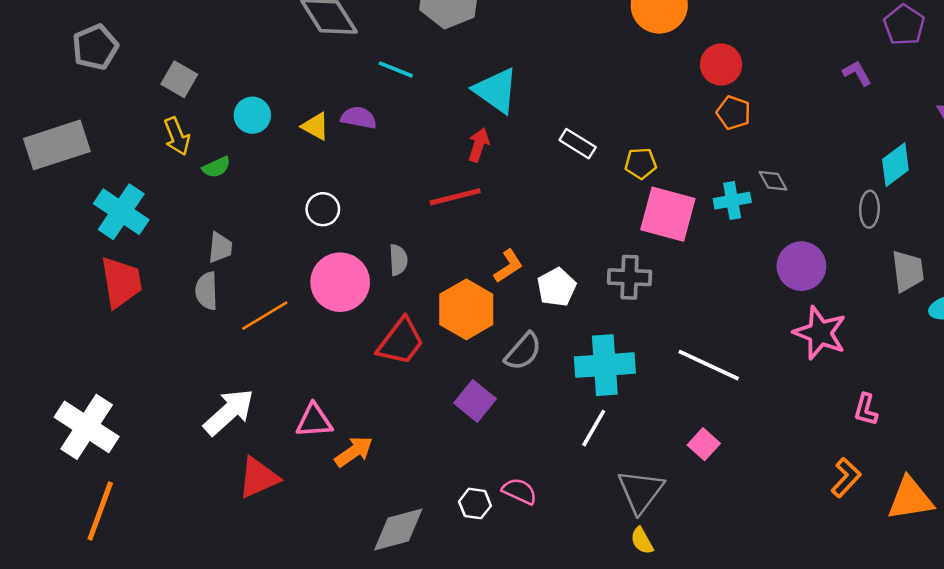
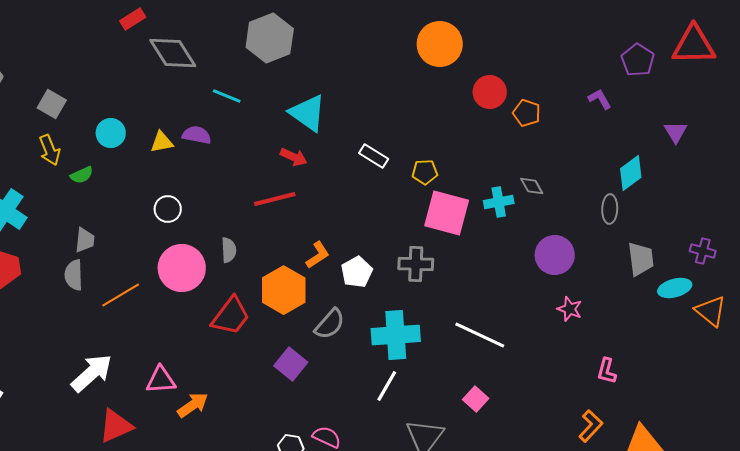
orange pentagon: (733, 113) -> (527, 113), moved
yellow triangle: (315, 126) -> (162, 142), turned -40
red arrow: (479, 145) -> (294, 157), turned 96
pink star: (820, 333) -> (570, 309), size x0.6

